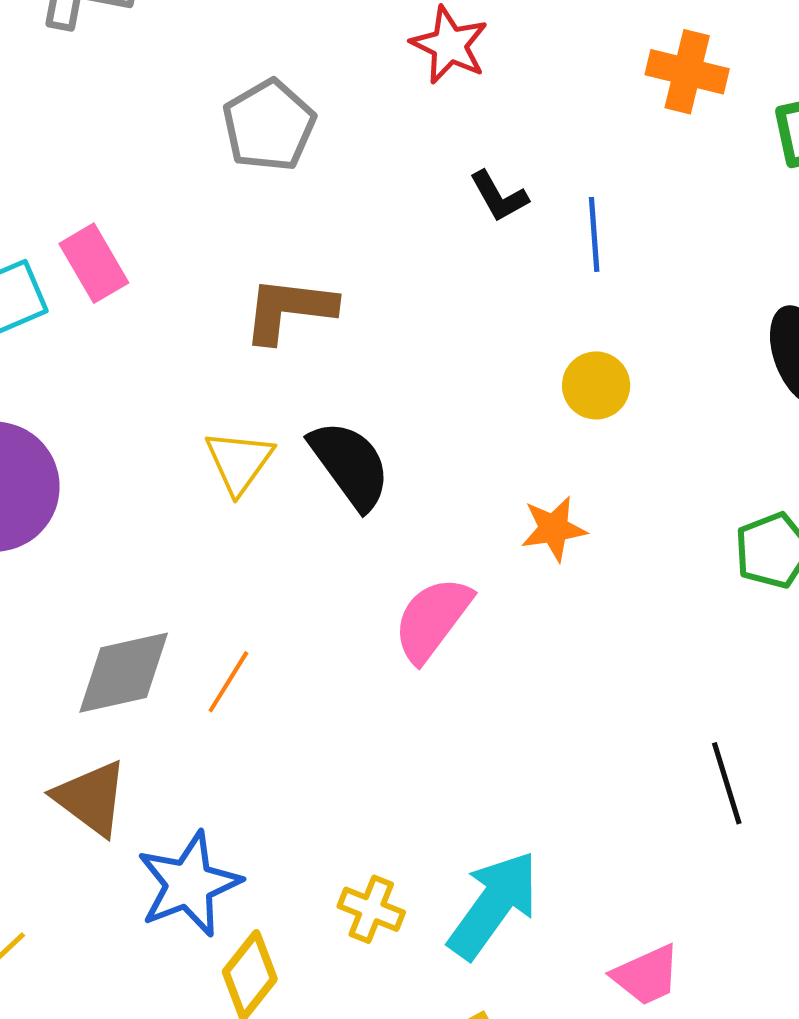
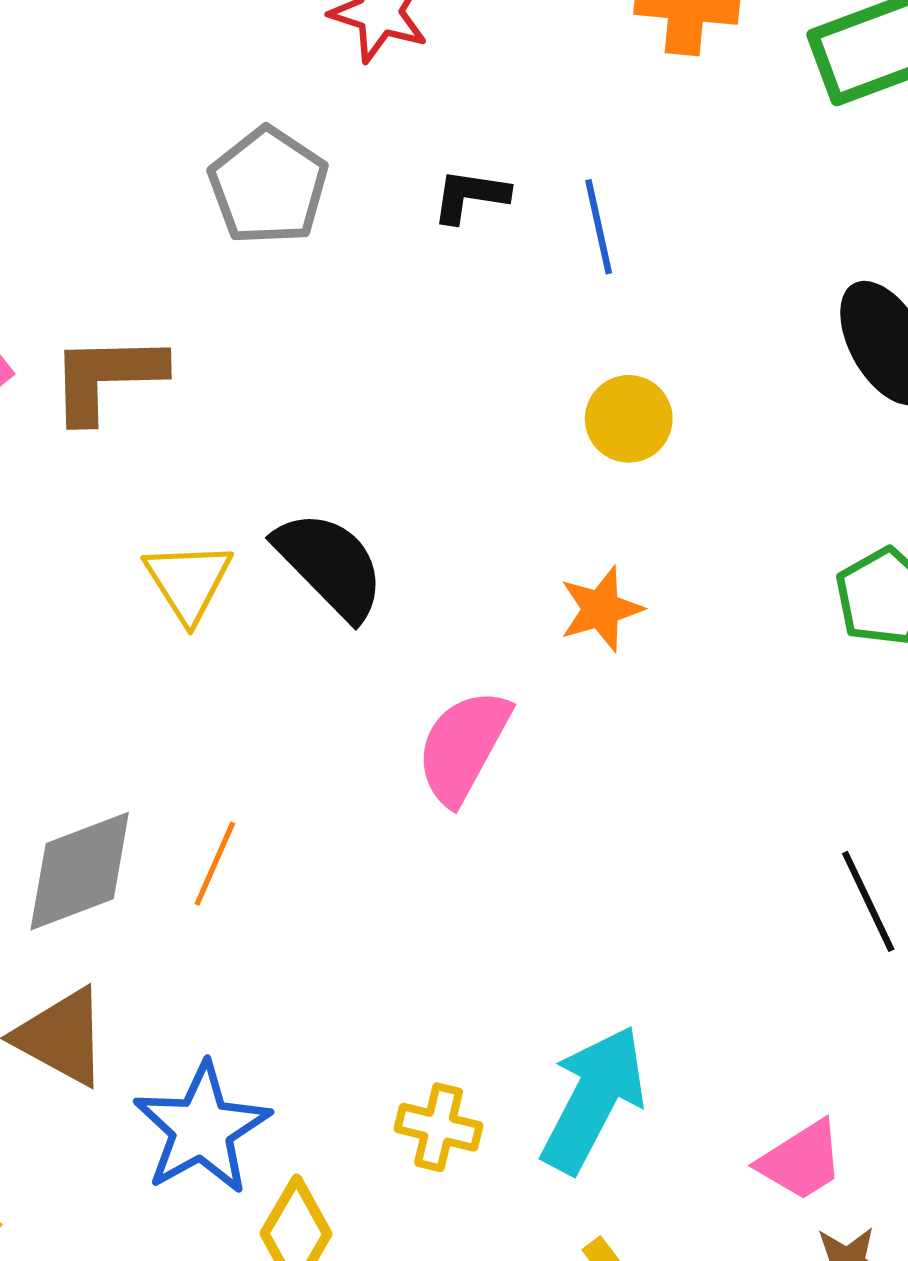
gray pentagon: (269, 125) -> (268, 186), moved
black L-shape: (499, 196) -> (470, 196), turned 136
brown L-shape: (289, 310) -> (107, 377), moved

